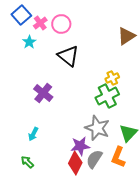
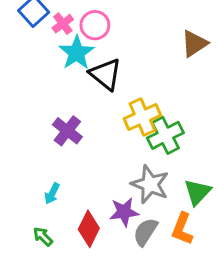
cyan star: (29, 42) -> (77, 53), moved, size x1.6
yellow cross: (112, 78) -> (142, 117), moved, size x1.6
red diamond: (75, 163) -> (89, 229), moved

